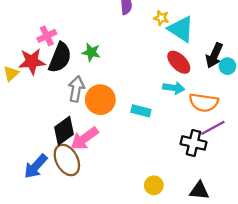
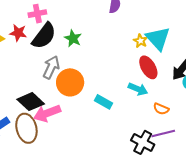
yellow star: (161, 18) -> (140, 41), moved
red star: (32, 62) -> (18, 33), size x0.7
orange semicircle: (204, 102) -> (161, 109), size x0.6
black diamond: (64, 131) -> (31, 102), turned 64

